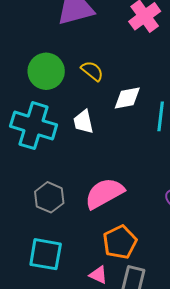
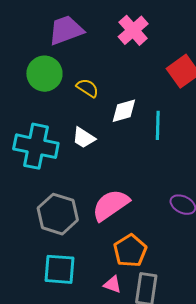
green circle: (46, 71) -> (44, 74), moved
white trapezoid: (83, 122) -> (84, 138), turned -40
gray hexagon: (49, 197) -> (58, 214), size x1.4

